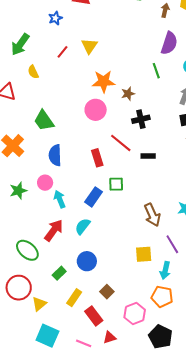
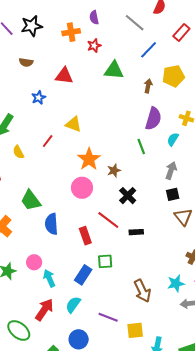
yellow triangle: (89, 46) -> (74, 124), turned -42
red line: (62, 52) -> (48, 141), moved
orange star: (104, 82) -> (89, 159), turned -30
black cross: (141, 119) -> (128, 196), turned -30
blue semicircle: (55, 155) -> (51, 224), moved
purple line: (172, 244) -> (108, 317), moved, turned -36

